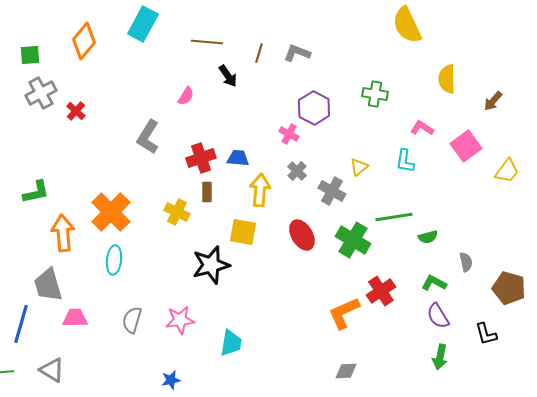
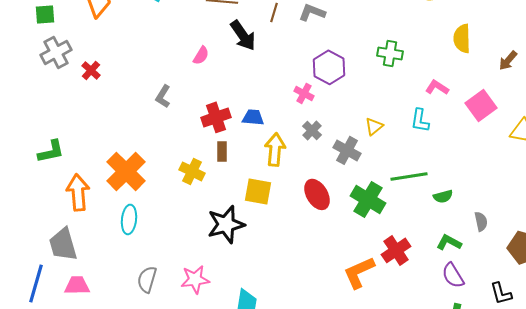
black arrow: (228, 76) -> (243, 35), size x1.4
gray L-shape: (148, 137) -> (163, 96), size x0.7
pink trapezoid: (75, 318) -> (77, 285), moved

